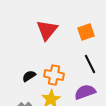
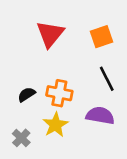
purple semicircle: (85, 92) -> (100, 116), turned 30

